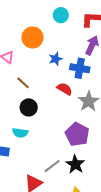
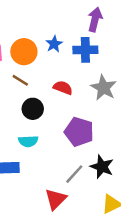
orange circle: (32, 37) -> (24, 52), moved
red semicircle: (65, 89) -> (63, 88), moved
purple pentagon: (77, 134) -> (79, 132), moved

